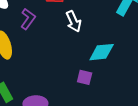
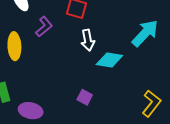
cyan diamond: (102, 52) -> (109, 60), moved

